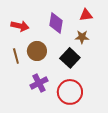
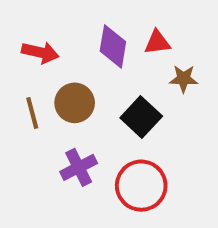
red triangle: (86, 15) -> (157, 42), moved
brown star: (82, 37) -> (184, 79), moved

